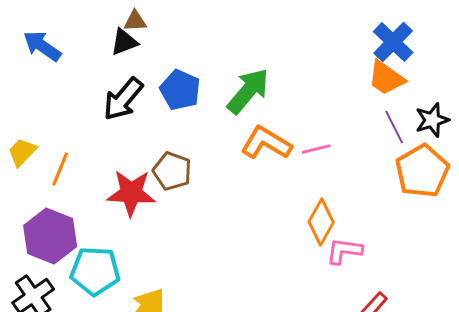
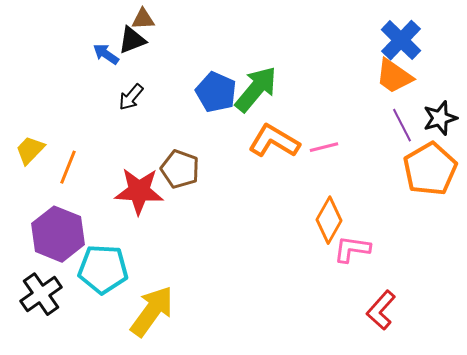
blue arrow: (42, 46) -> (106, 54), moved, size x0.7
blue pentagon: (180, 90) -> (216, 92), moved
black arrow: (123, 99) -> (131, 97), size x0.6

